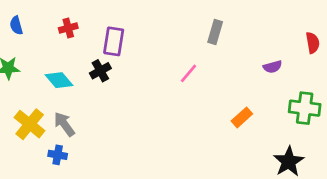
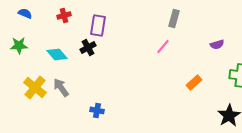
blue semicircle: (16, 25) -> (25, 13), turned 128
pink line: (188, 73) -> (163, 46), moved
blue cross: (58, 155) -> (97, 110), moved

